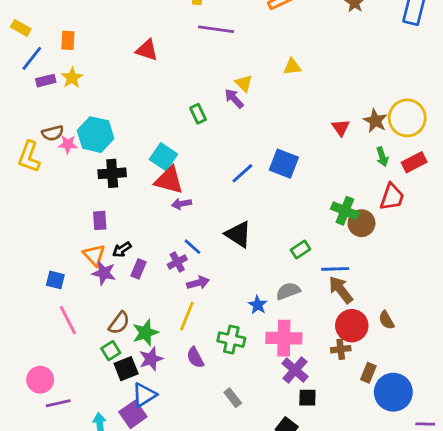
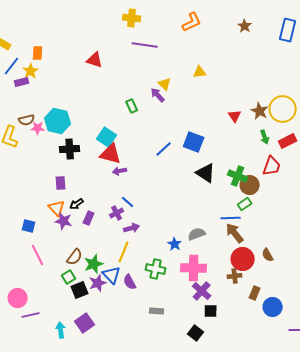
yellow star: (72, 78) -> (31, 71), moved
black triangle: (238, 234) -> (206, 173), moved
green rectangle: (301, 250) -> (245, 204), moved
blue circle: (393, 392) -> (273, 307), size x0.7
blue triangle: (144, 395) -> (112, 275), moved, turned -42
gray rectangle: (233, 398) -> (157, 311), turned -48

